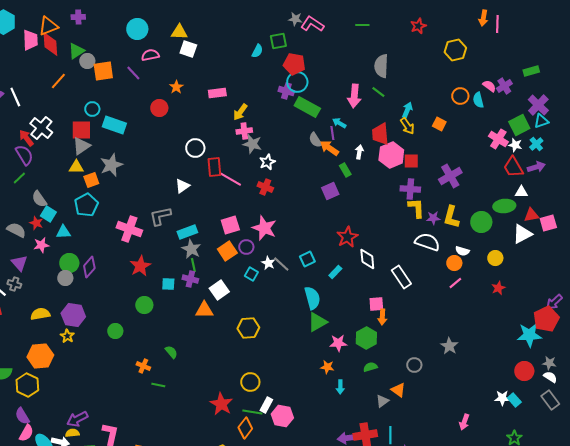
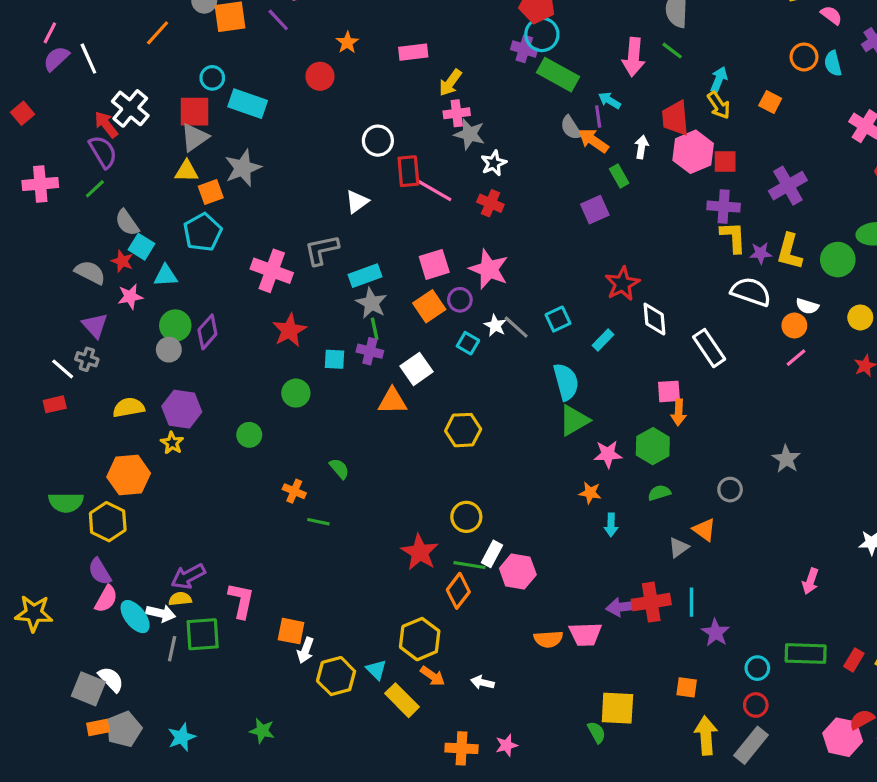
pink semicircle: (489, 86) -> (831, 15), moved

